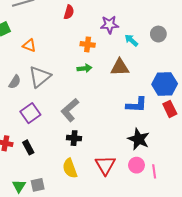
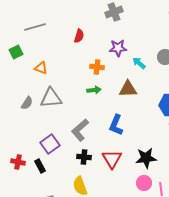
gray triangle: (40, 77) -> (51, 98), turned 35
blue L-shape: (136, 105) -> (116, 125), moved, turned 110
purple square: (30, 113) -> (50, 144), moved
black star: (139, 139) -> (146, 158), turned -30
red triangle: (105, 165) -> (112, 159), moved

